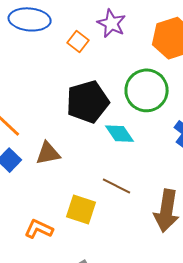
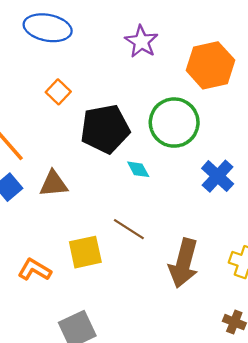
orange square: (78, 41) -> (58, 92), moved
cyan diamond: (120, 134) -> (138, 169), size x0.7
yellow square: (81, 209) -> (85, 252), turned -36

